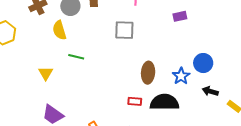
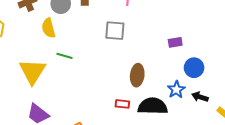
purple rectangle: (180, 16) -> (175, 42), moved
yellow triangle: (46, 73) -> (32, 71), size x1.8
blue star: (181, 76) -> (176, 90), moved

